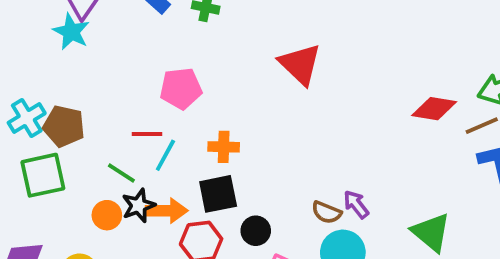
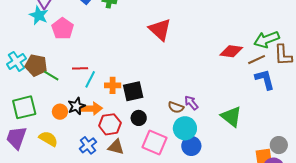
pink pentagon: (181, 88) -> (63, 29), moved, turned -30
orange cross: (224, 147) -> (113, 85), moved
green line: (121, 173) -> (51, 76), moved
green square: (43, 175) -> (24, 107), moved
black square: (218, 194) -> (133, 91), moved

